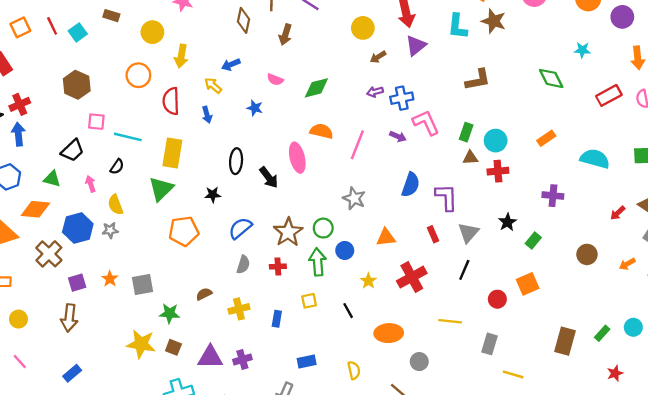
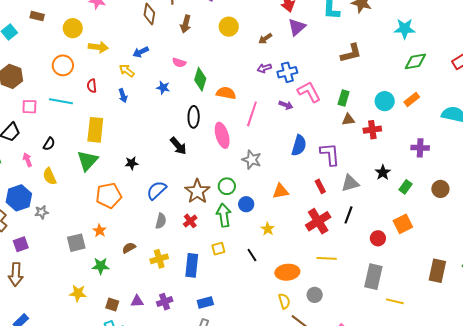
yellow circle: (363, 28) -> (229, 27), moved
cyan star: (582, 50) -> (405, 29), moved, size x1.5
yellow arrow: (181, 56) -> (98, 47), turned -90
green diamond: (551, 78) -> (415, 61), moved, turned -70
green diamond: (316, 88) -> (200, 79), moved, turned -55
red semicircle: (171, 101) -> (92, 86), size x0.6
orange semicircle: (321, 131) -> (226, 93), moved
cyan line: (128, 137) -> (61, 101), moved
cyan circle: (496, 141) -> (385, 101), moved
pink ellipse: (297, 158) -> (222, 135), moved
black ellipse: (236, 161) -> (194, 117), moved
gray star: (110, 230) -> (42, 212), moved
gray triangle: (468, 233) -> (350, 183), turned 36
brown circle: (587, 254) -> (440, 189), moved
red cross: (278, 267) -> (190, 221), turned -32
red cross: (412, 277) -> (318, 221), moved
orange star: (110, 279) -> (100, 231), moved
blue rectangle: (277, 319) -> (192, 265), size x1.6
yellow line: (450, 321) -> (327, 258), moved
yellow star: (141, 344) -> (78, 293), size x0.7
gray rectangle: (489, 344) -> (373, 277), size x1.4
brown square: (173, 347) -> (112, 304), moved
purple triangle: (210, 357) -> (137, 301), size x0.6
blue rectangle: (307, 362) -> (205, 303), moved
yellow semicircle: (354, 370) -> (284, 301), moved

